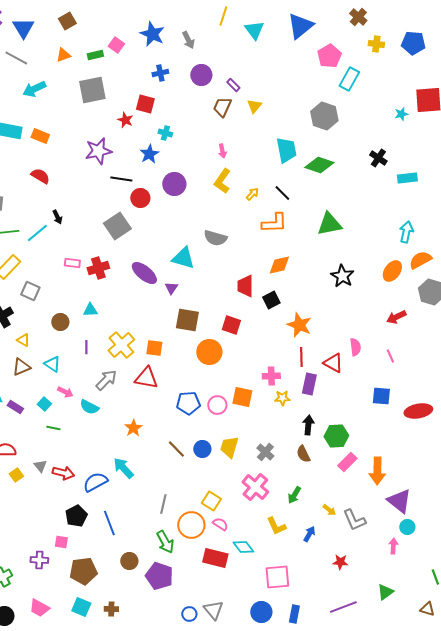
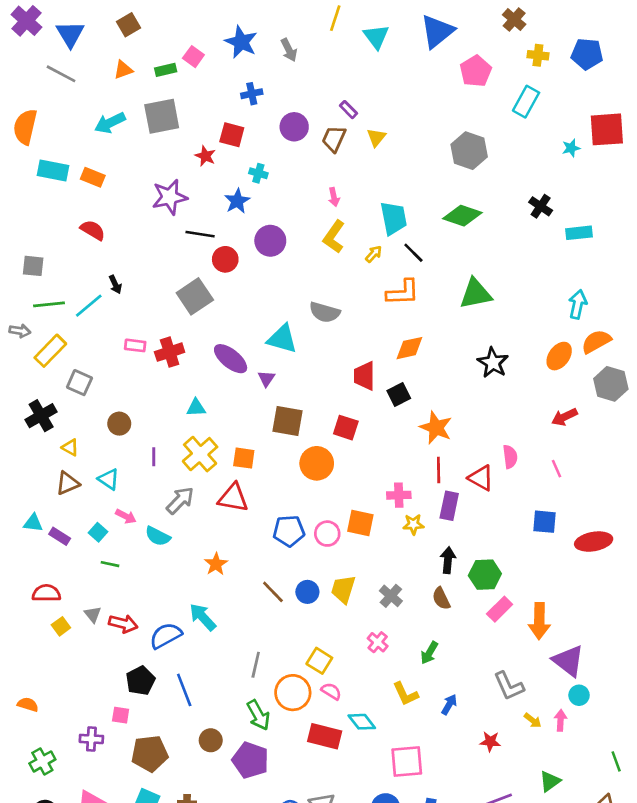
purple circle: (201, 75) -> (294, 127), moved
cyan rectangle: (349, 79) -> (526, 102), moved
cyan arrow: (34, 89) -> (110, 123), moved
cyan trapezoid: (286, 150) -> (394, 218), moved
cyan triangle: (90, 310) -> (196, 408), moved
pink cross: (255, 487) -> (378, 642), size x0.6
yellow arrow: (329, 510) -> (533, 720), moved

